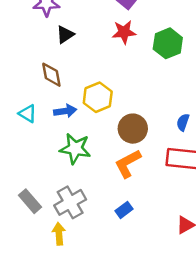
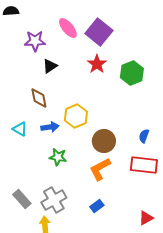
red star: (124, 32) -> (97, 64), turned -30
green star: (75, 149) -> (58, 157), size x0.7

